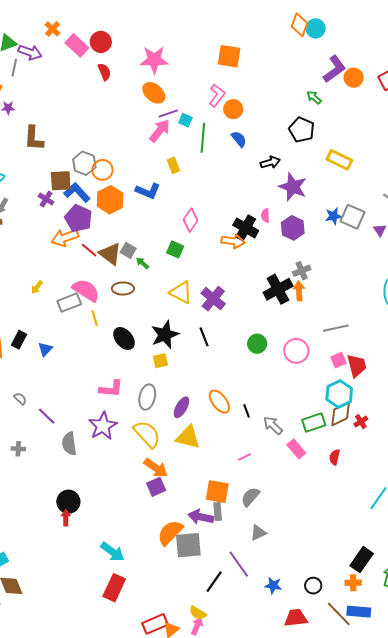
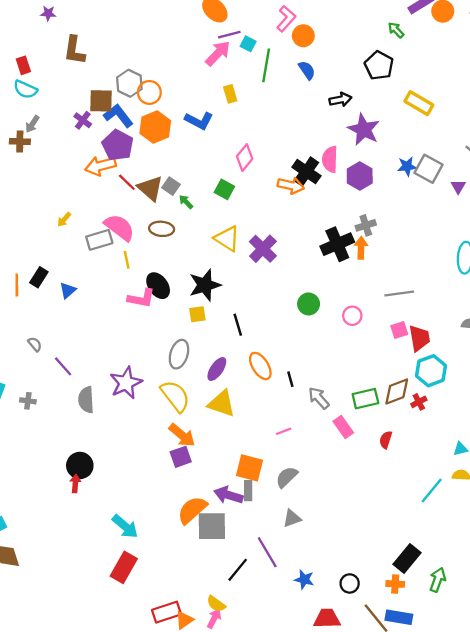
pink semicircle: (265, 215) -> (330, 159), size x1.6
black line: (204, 337) -> (238, 325), moved
pink circle: (296, 351) -> (352, 316), size x0.7
pink L-shape: (111, 389) -> (141, 298), moved
cyan hexagon: (339, 394) -> (431, 371), moved

